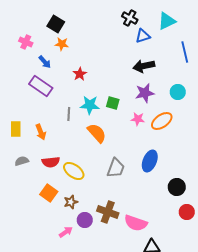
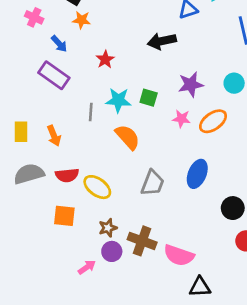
black arrow: (144, 66) -> (162, 41), moved
gray semicircle: (22, 161) -> (29, 174), size x1.6
orange square: (49, 193) -> (64, 216), turned -30
brown star: (71, 202) -> (108, 228), moved

